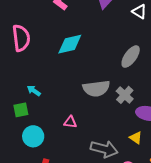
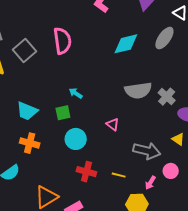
cyan diamond: (70, 44) -> (126, 44), moved
gray ellipse: (131, 57) -> (164, 38), moved
pink triangle: (70, 122) -> (113, 124), turned 32

